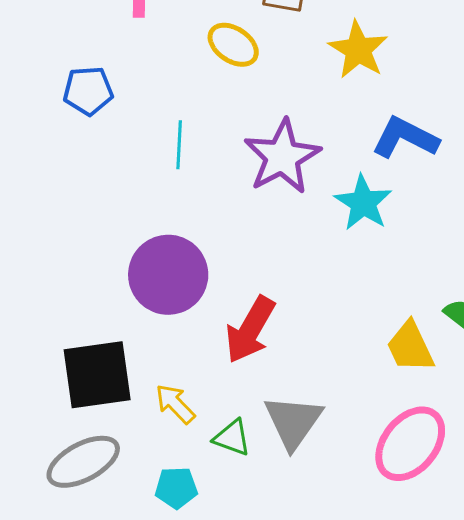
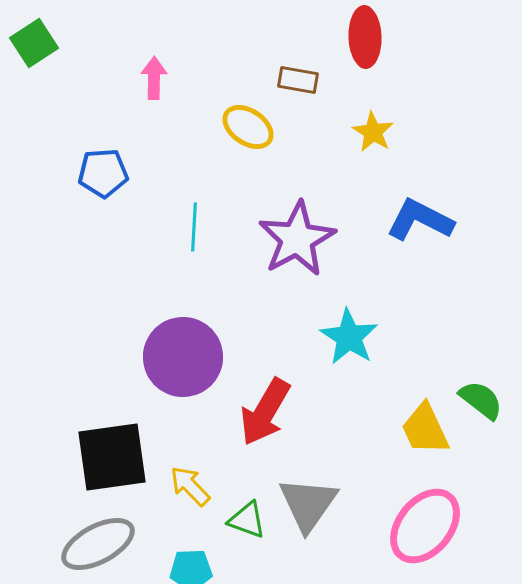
yellow star: (358, 50) -> (373, 132), size x0.7
cyan star: (363, 203) -> (349, 337), moved

